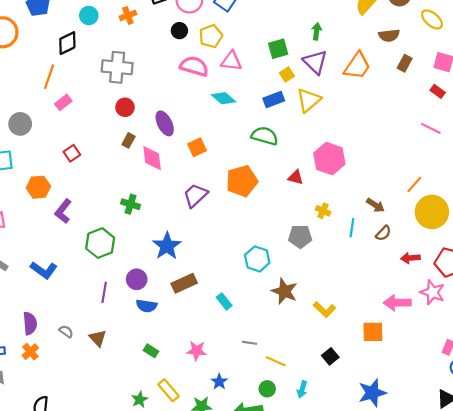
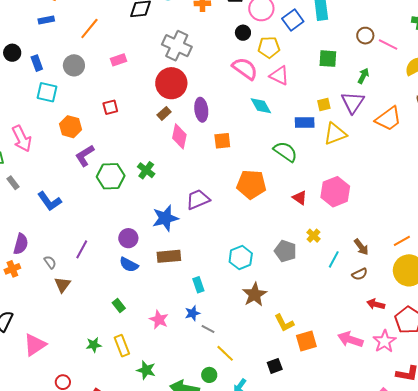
green square: (278, 49) -> (328, 59), moved
orange line: (49, 77) -> (89, 28), moved
red circle: (125, 107) -> (171, 83), size x1.8
purple trapezoid: (195, 195) -> (198, 199), moved
green hexagon: (100, 243) -> (111, 176), moved
purple line: (104, 292) -> (82, 249), moved
orange square: (373, 332) -> (306, 341), moved, turned -35
brown triangle: (98, 338) -> (62, 285), moved
blue star: (219, 382) -> (192, 313), moved

